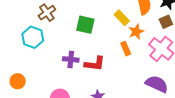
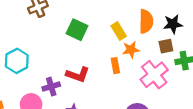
cyan hexagon: (33, 37) -> (17, 61), moved
purple cross: (71, 59) -> (51, 87), moved, turned -35

